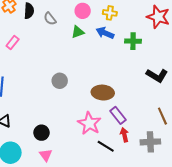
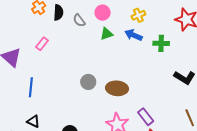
pink circle: (83, 11) -> (103, 13), moved
yellow cross: (110, 13) -> (138, 15), turned -32
brown ellipse: (103, 93) -> (117, 88), moved

